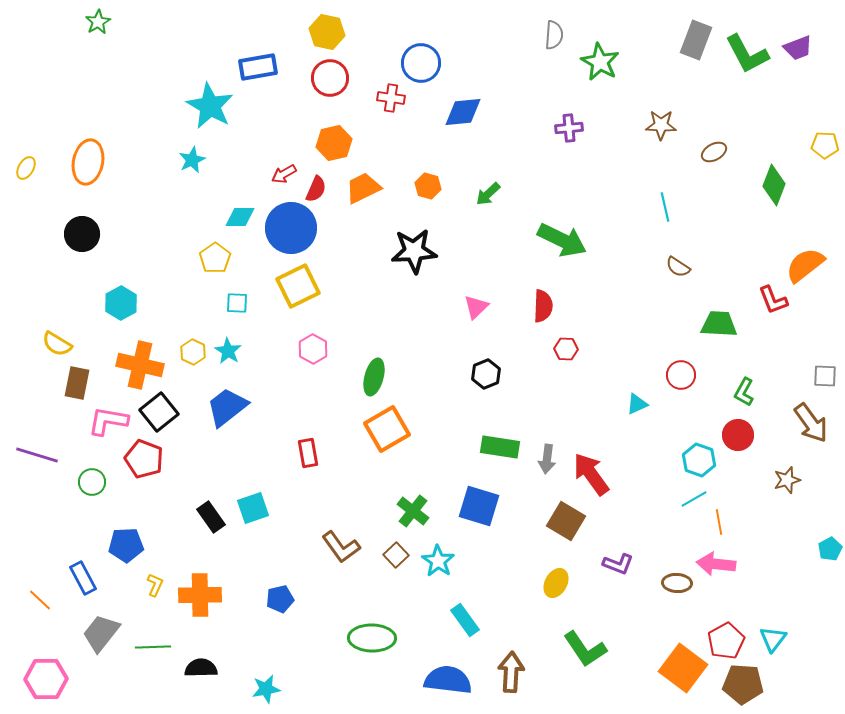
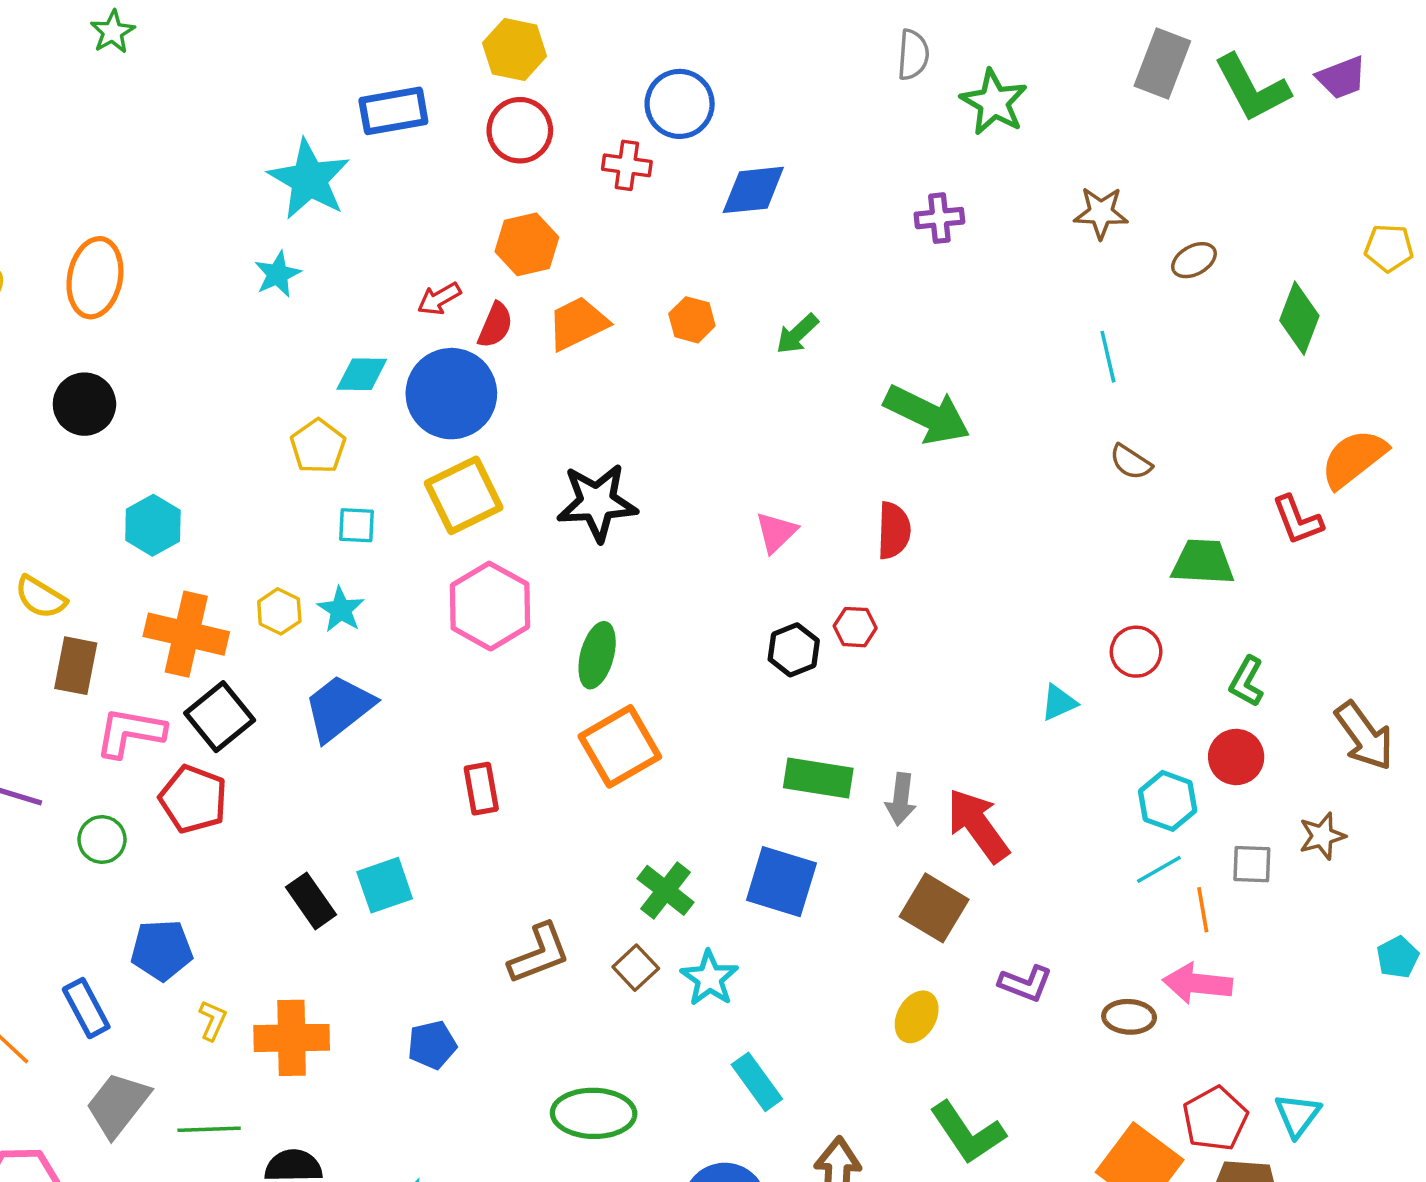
black star: (414, 251) -> (597, 502), moved
pink hexagon: (313, 349) -> (490, 606), size x1.6
red hexagon: (566, 349) -> (855, 627), moved
gray square: (825, 376) -> (1252, 864), moved
brown L-shape: (341, 547) -> (539, 954), turned -75

